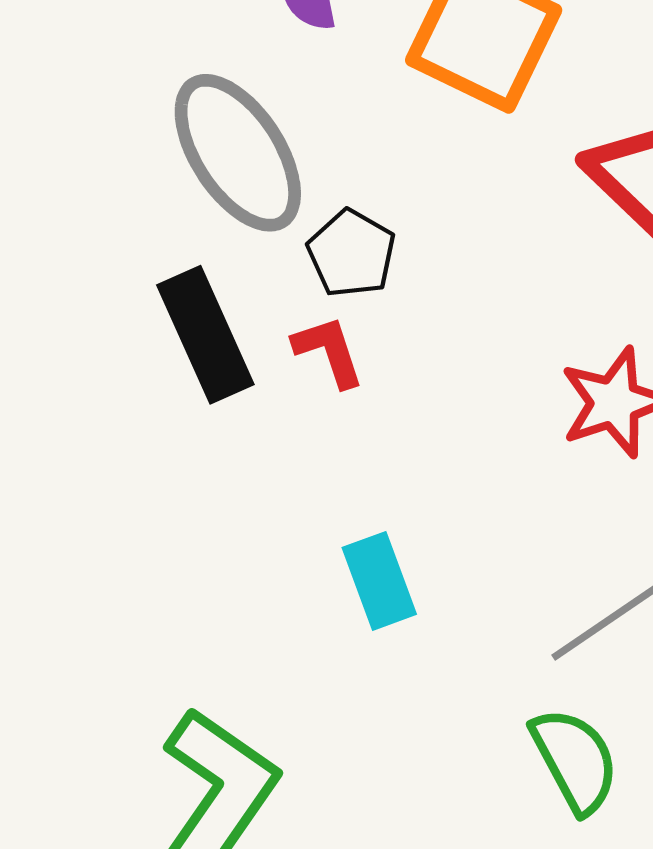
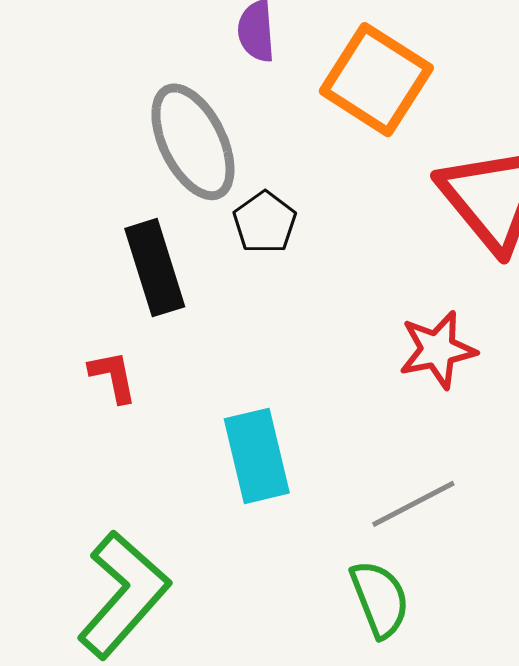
red L-shape: (329, 351) -> (113, 377), moved
cyan rectangle: (379, 581) -> (257, 456), size x1.4

